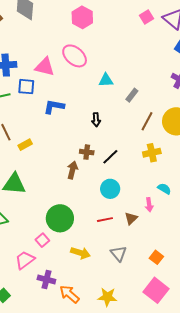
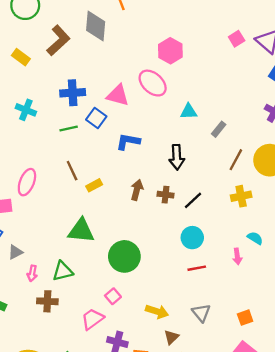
pink hexagon: (82, 17) -> (170, 51), moved
blue square: (26, 87) -> (96, 118), turned 30
black arrow: (96, 120) -> (177, 157), size x1.5
brown arrow: (72, 170) -> (137, 190), moved
green circle: (60, 218) -> (124, 256), moved
brown triangle: (131, 218) -> (171, 337), moved
red line: (105, 220) -> (197, 268), moved
orange square: (156, 257) -> (245, 318), turned 32

